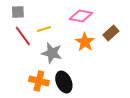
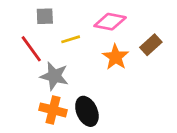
gray square: (18, 12) -> (45, 16), moved
yellow line: (44, 29) -> (71, 39), moved
gray star: (52, 53) -> (54, 76), moved

